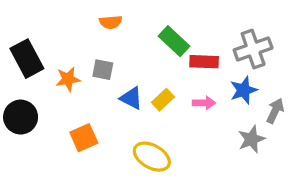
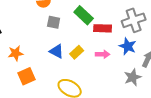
gray square: (103, 70) -> (54, 22), moved
orange star: (68, 79) -> (16, 53), moved
blue star: (244, 90) -> (128, 46), turned -30

